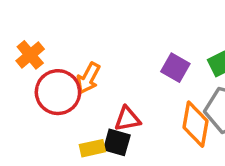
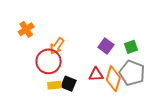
red circle: (58, 92) -> (49, 61), moved
red triangle: (128, 119) -> (96, 74), moved

